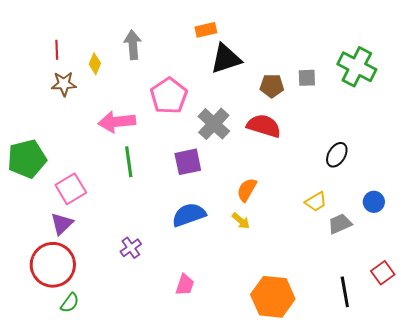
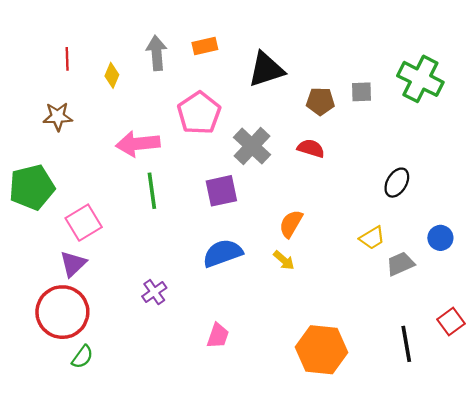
orange rectangle: (206, 30) -> (205, 46), moved
brown star: (64, 84) -> (58, 117), moved
red semicircle: (264, 126) -> (311, 148), size x0.7

